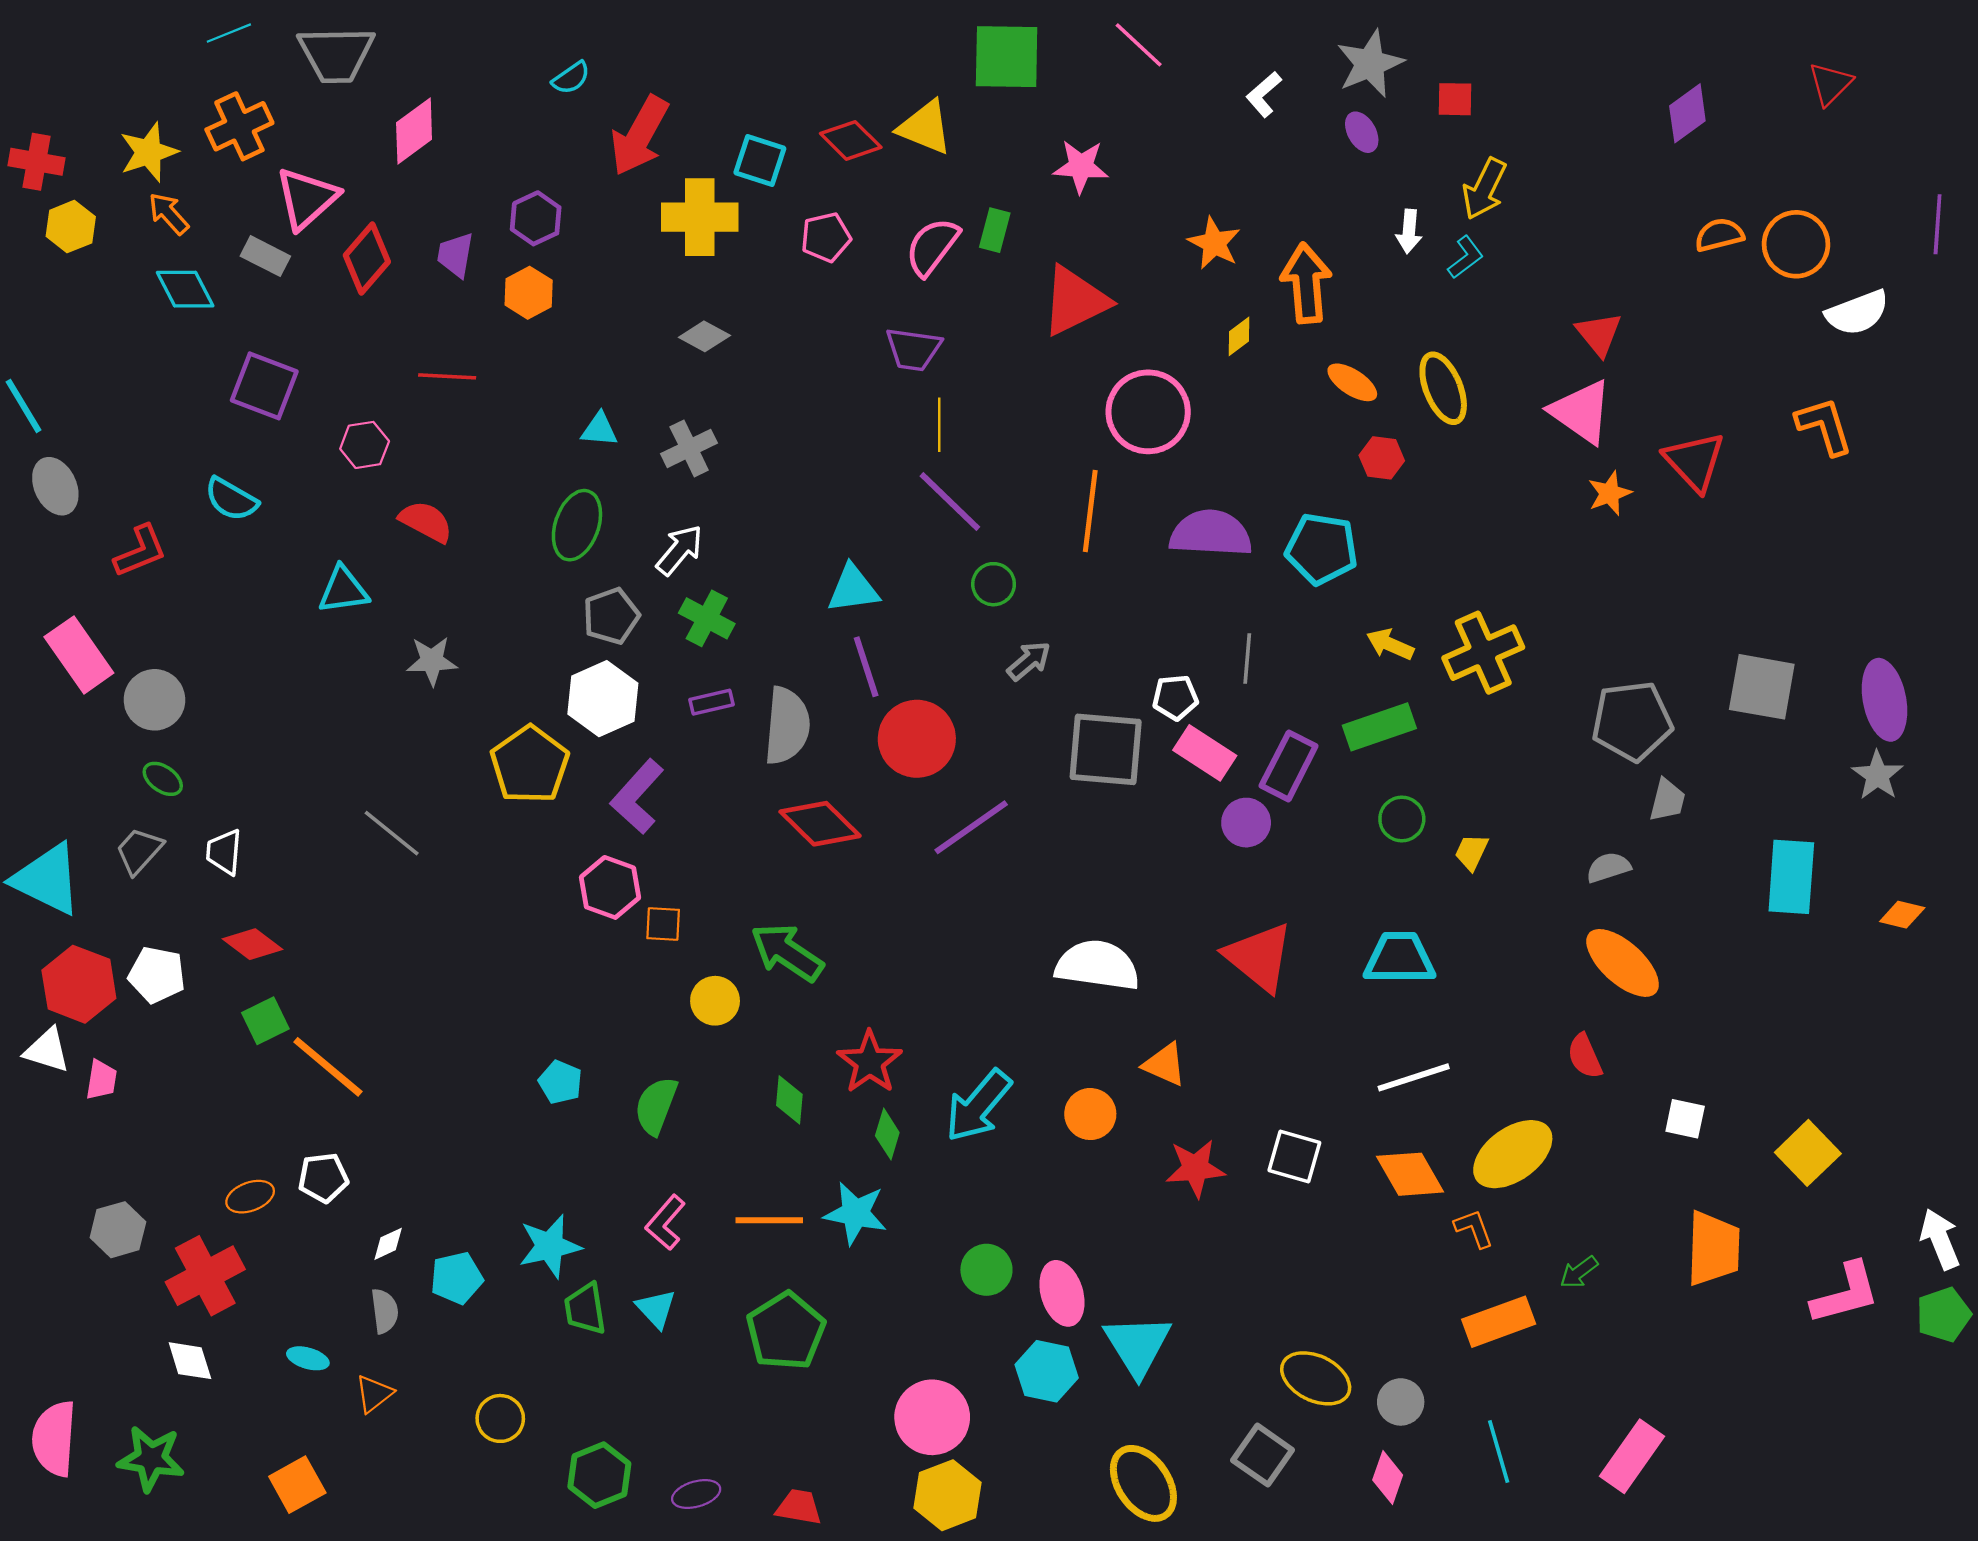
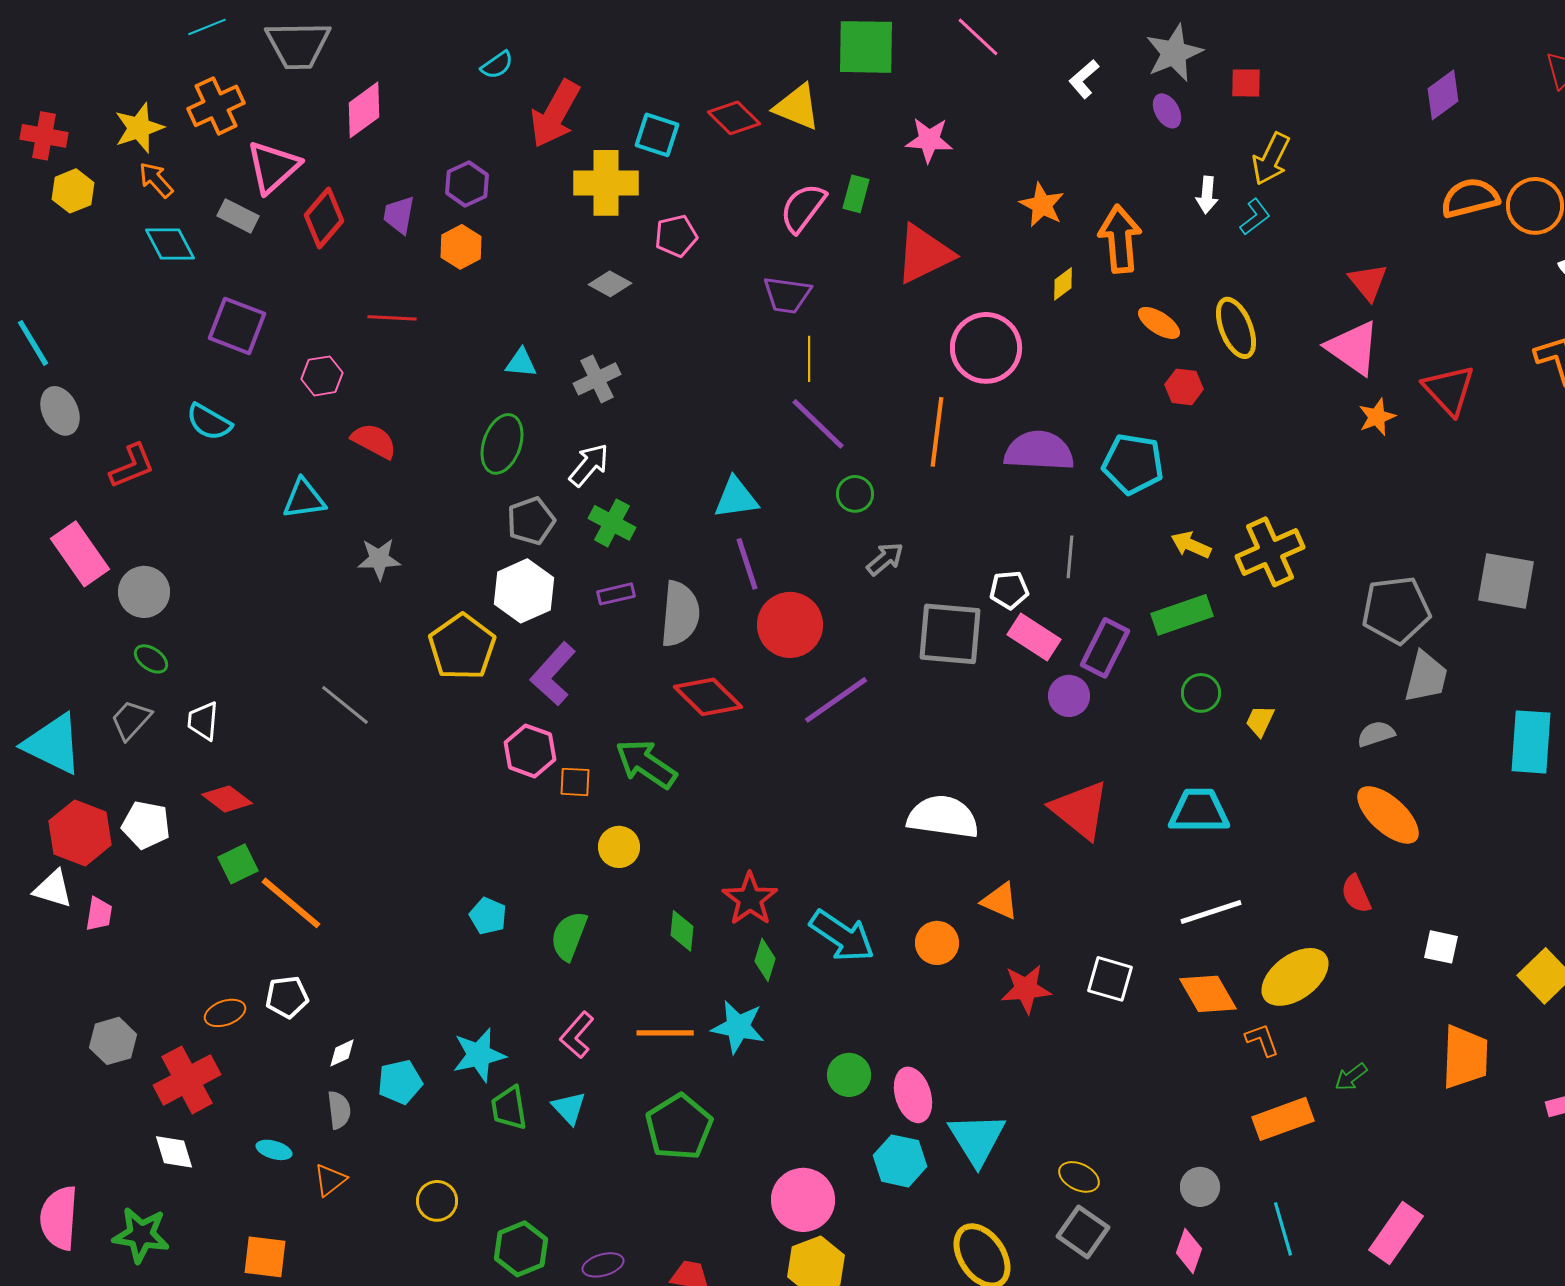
orange semicircle: (1719, 235) -> (1470, 198), size x1.4
pink pentagon: (826, 237) -> (676, 236), moved
gray trapezoid: (1667, 800) -> (1426, 677), size x1.4
green arrow: (787, 952) -> (646, 764), moved
cyan arrow: (978, 1106) -> (842, 936), turned -96
yellow ellipse: (1316, 1378) -> (1079, 1177), moved, size x0.7
orange square: (297, 1485) -> (265, 1257), turned 36

